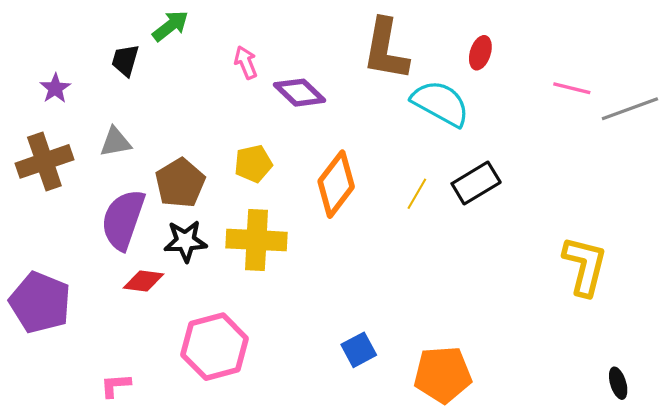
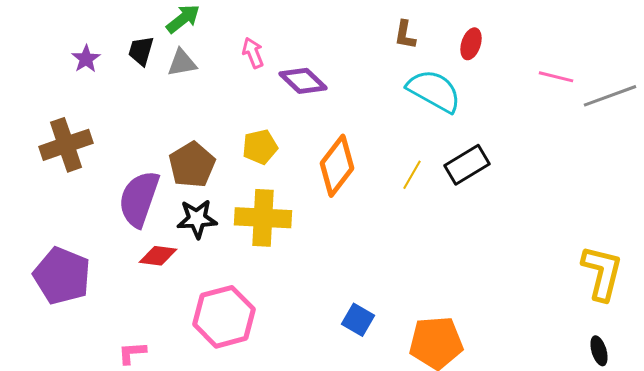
brown L-shape: (386, 50) -> (405, 35), moved, size x0.5
purple star: (55, 88) -> (86, 59), moved
gray triangle: (116, 142) -> (182, 63), moved
yellow L-shape: (585, 266) -> (602, 273), moved
blue square: (359, 350) -> (358, 320), turned -32

